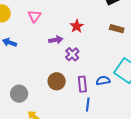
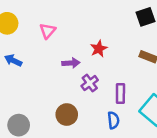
blue semicircle: (103, 81) -> (113, 120), moved, turned 88
purple rectangle: (82, 84) -> (120, 94), moved

